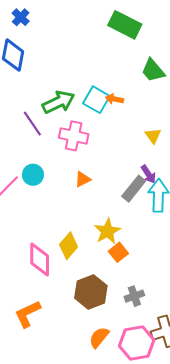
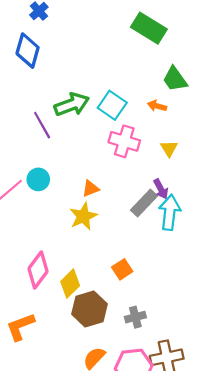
orange arrow: (114, 99) -> (157, 106), moved
pink cross: (74, 136) -> (124, 141), moved
yellow star: (107, 231) -> (83, 216), moved
yellow diamond: (69, 246) -> (70, 284), moved
pink diamond: (40, 259) -> (38, 270), turned 32

